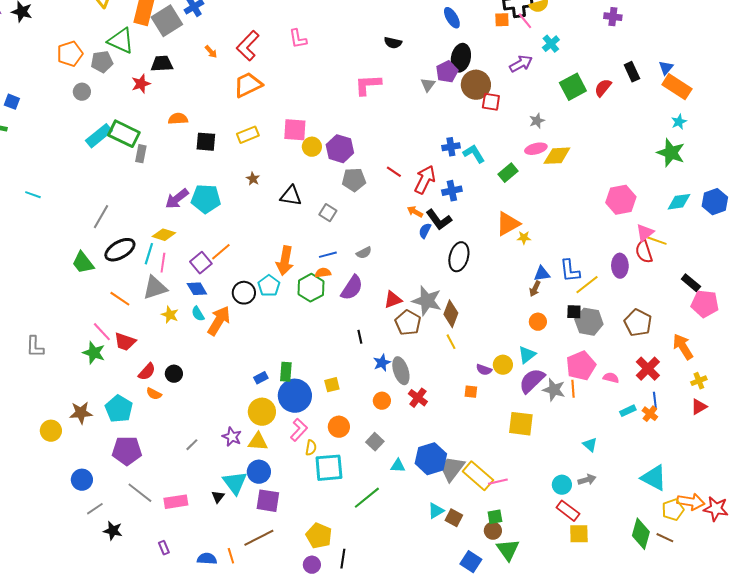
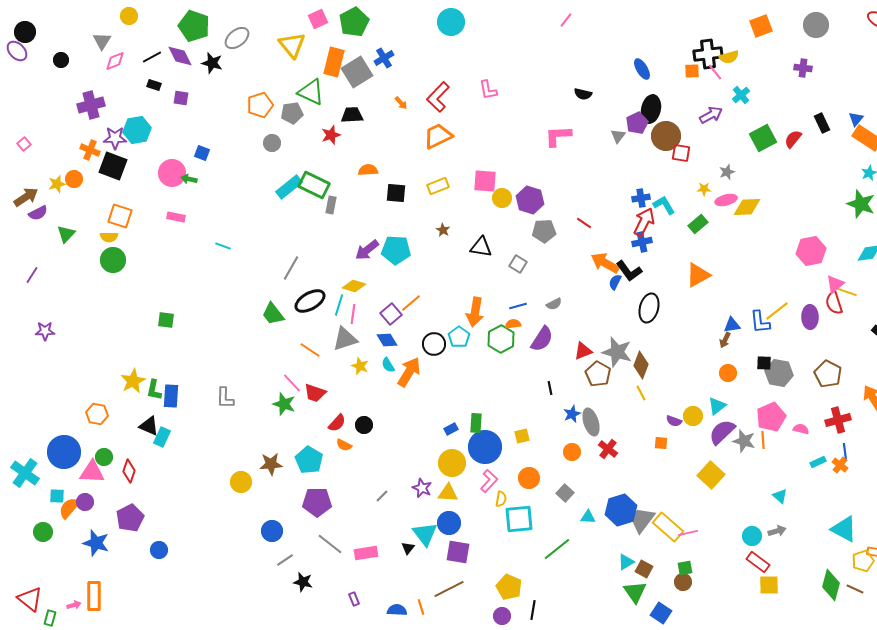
red arrow: (425, 180) -> (644, 222), moved
orange arrow: (415, 212) -> (605, 263), size x1.8
yellow star: (524, 238) -> (704, 189), moved
yellow line: (587, 285) -> (777, 311), moved
red cross: (648, 369) -> (838, 420), turned 30
yellow square: (521, 424) -> (711, 475), turned 36
green triangle: (508, 550) -> (635, 592), moved

